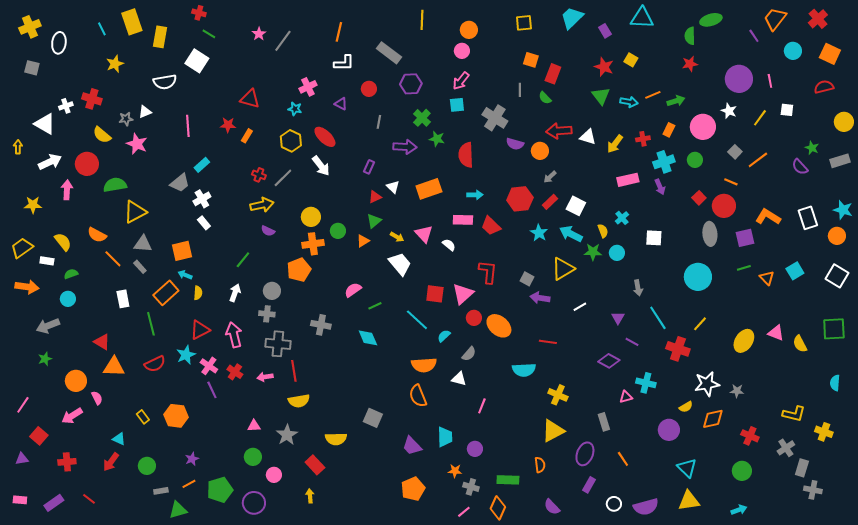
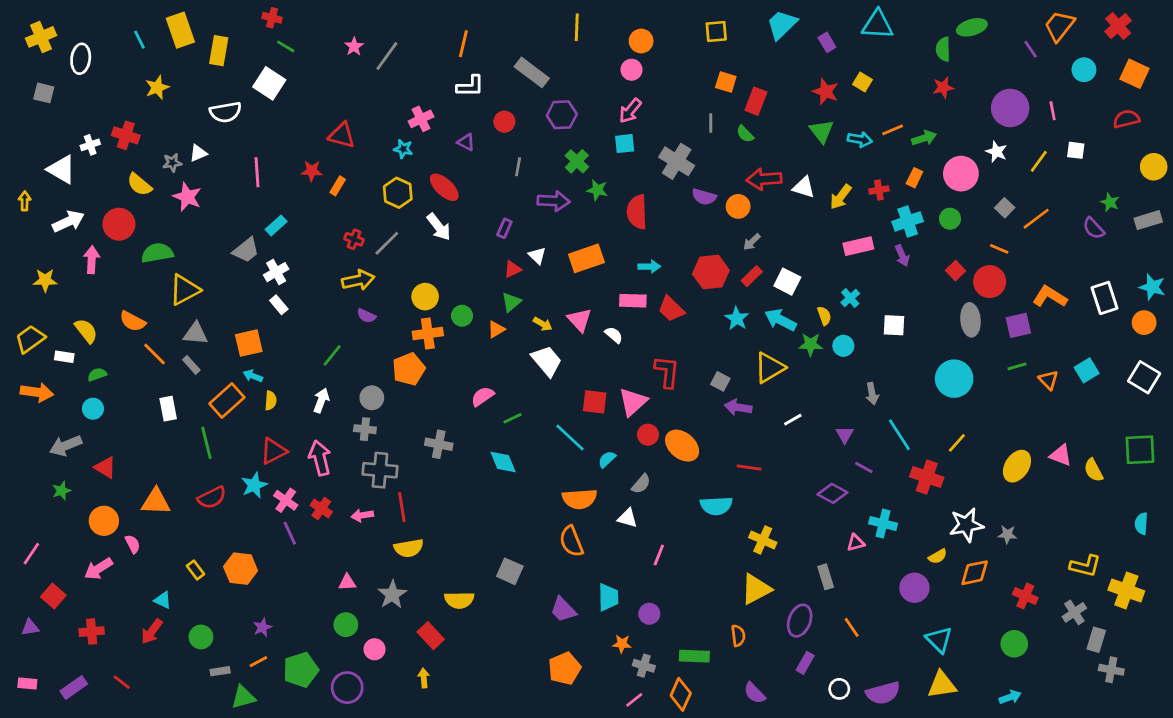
red triangle: (102, 342) -> (105, 467), moved
yellow cross: (824, 432) -> (1126, 590), size x1.4

